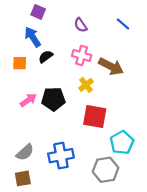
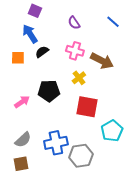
pink arrow: (28, 100) -> (22, 102), moved
gray hexagon: (106, 170) -> (81, 156), moved

